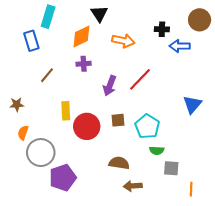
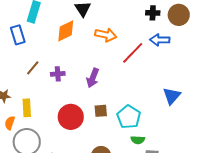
black cross: (162, 29) -> (153, 13), moved
purple cross: (84, 64) -> (58, 74), moved
red line: (140, 79) -> (133, 53), moved
yellow rectangle: (66, 111) -> (27, 108), moved

